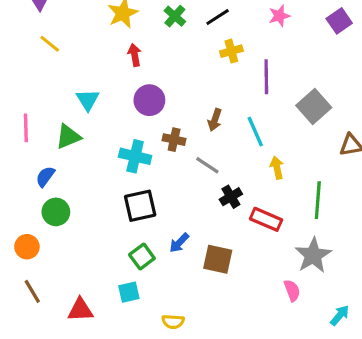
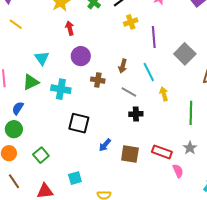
cyan cross: (135, 156) -> (61, 89), moved
gray line: (207, 165) -> (129, 92), moved
black cross: (231, 197) -> (136, 114), turned 32
black square: (140, 206) -> (79, 123), turned 30
green circle: (56, 212) -> (14, 129), moved
red rectangle: (266, 219) -> (162, 152), moved
gray star: (313, 255) -> (190, 148), size x0.6
green square: (142, 256) -> (41, 155), moved

